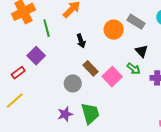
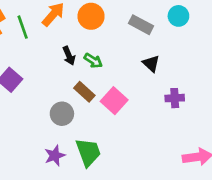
green line: (47, 28) -> (23, 27), moved
orange circle: (114, 30) -> (91, 16), moved
green arrow: (134, 69) -> (93, 61), moved

